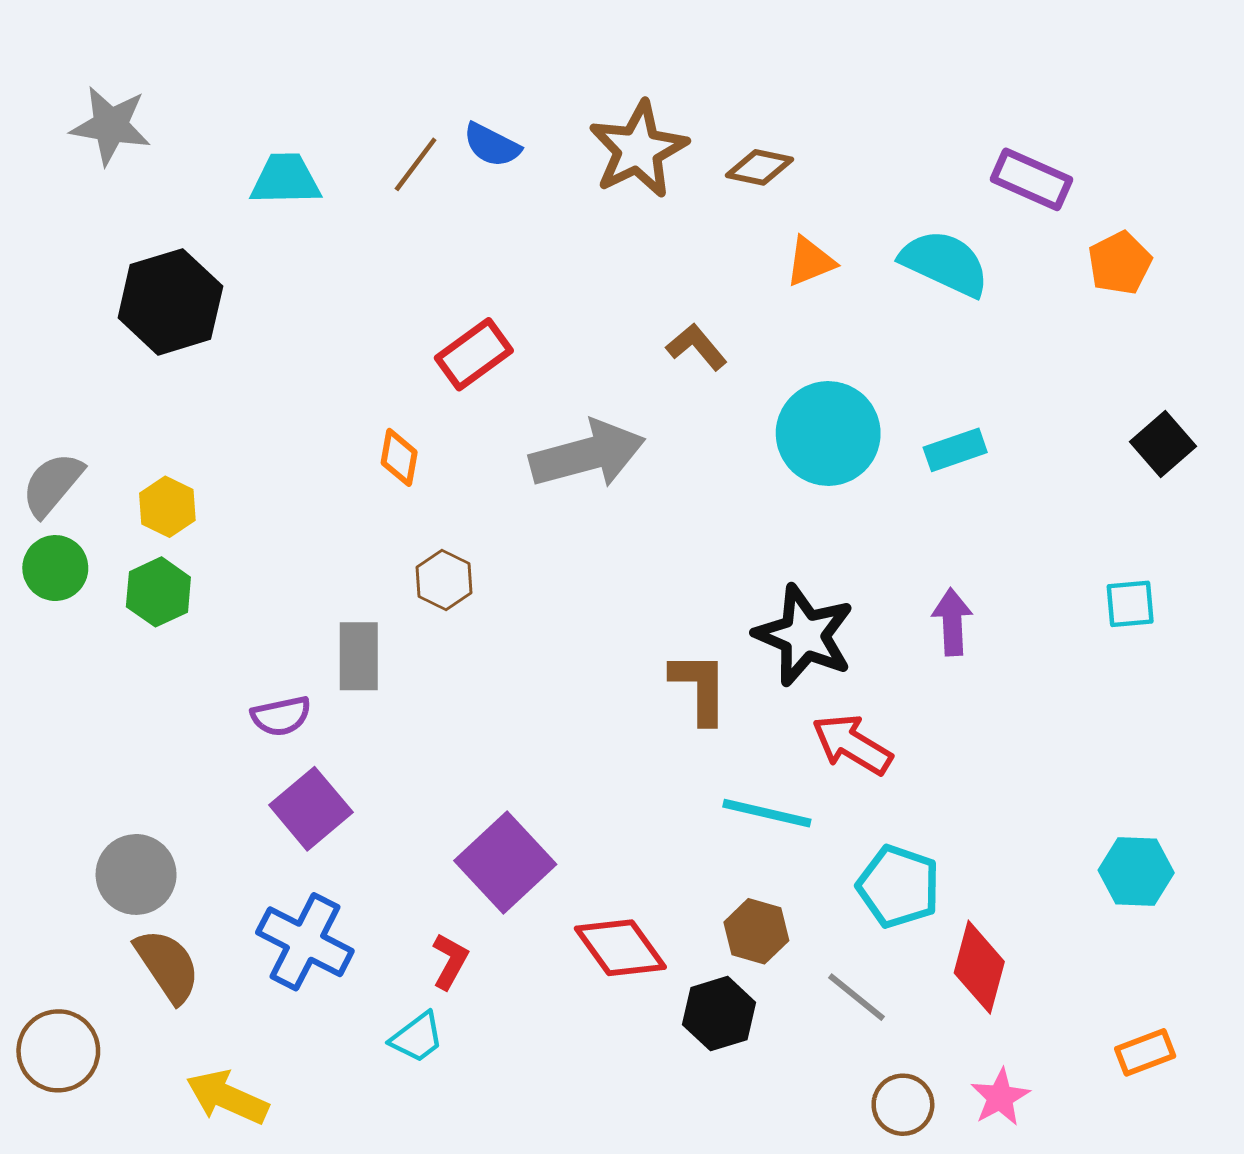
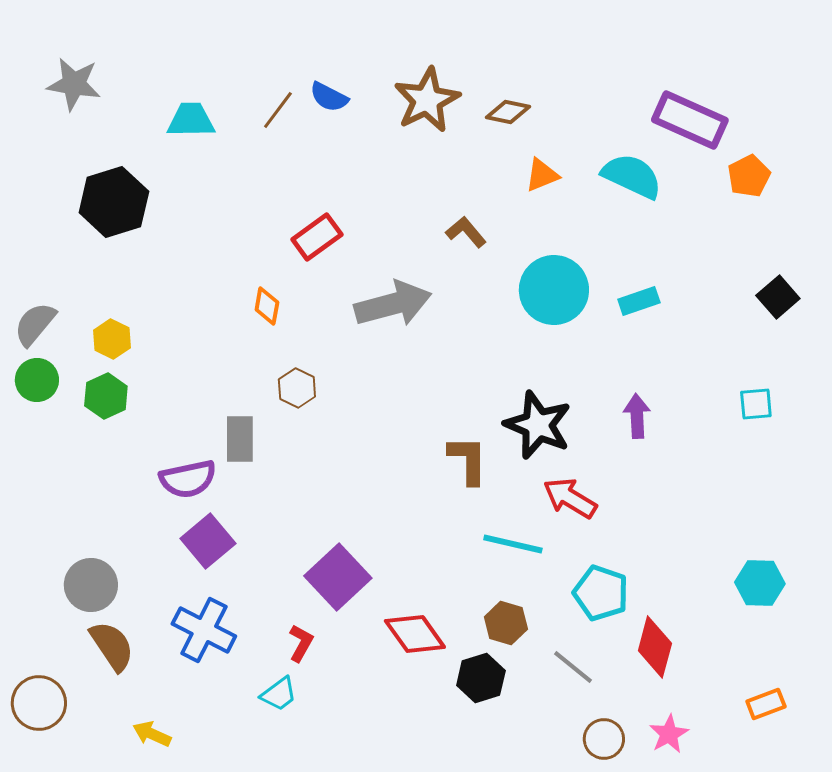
purple rectangle: (1031, 179) -> (690, 120), size x1.4
purple semicircle: (281, 716) -> (188, 479), size x1.4
yellow arrow: (227, 1097) -> (152, 734), size x0.7

